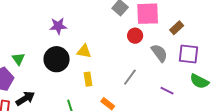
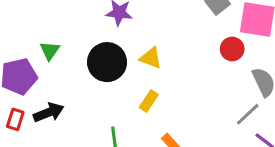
gray line: (130, 77) -> (248, 114), moved
yellow rectangle: (88, 79) -> (149, 101), turned 32

